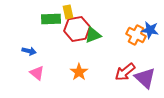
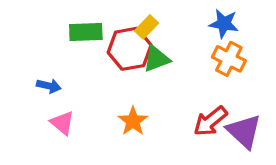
yellow rectangle: (68, 12) -> (146, 27), moved, turned 56
blue star: (150, 30) -> (224, 24), moved

